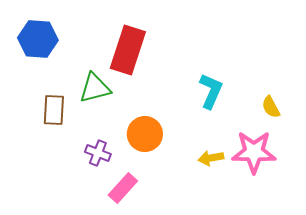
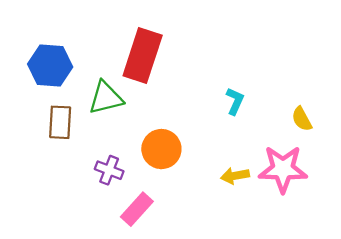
blue hexagon: (38, 39) -> (50, 65), moved
cyan L-shape: (211, 91) -> (235, 101), size x0.7

